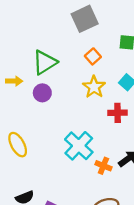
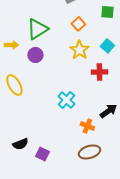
yellow ellipse: (18, 145) -> (14, 85), moved
cyan cross: (79, 146) -> (66, 100), size x0.7
orange cross: (103, 166) -> (87, 126), moved

